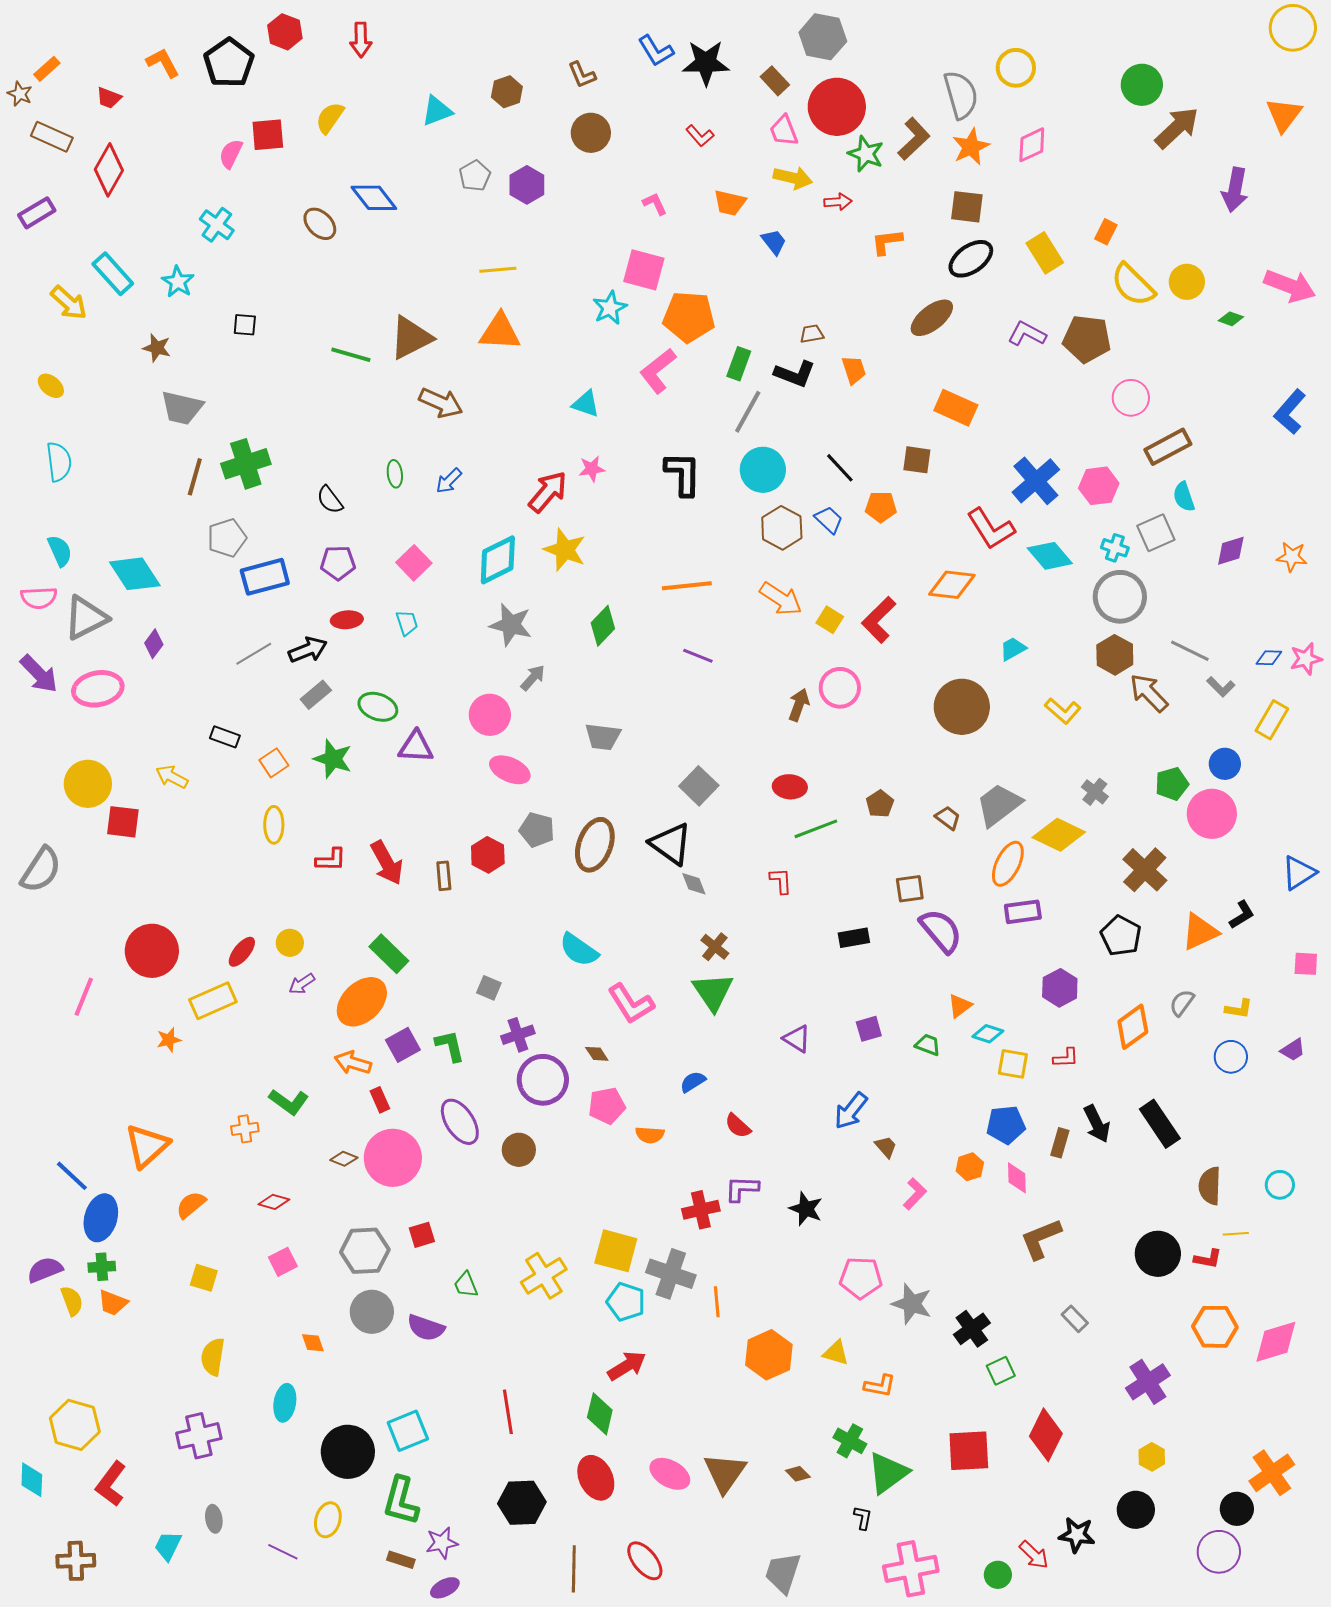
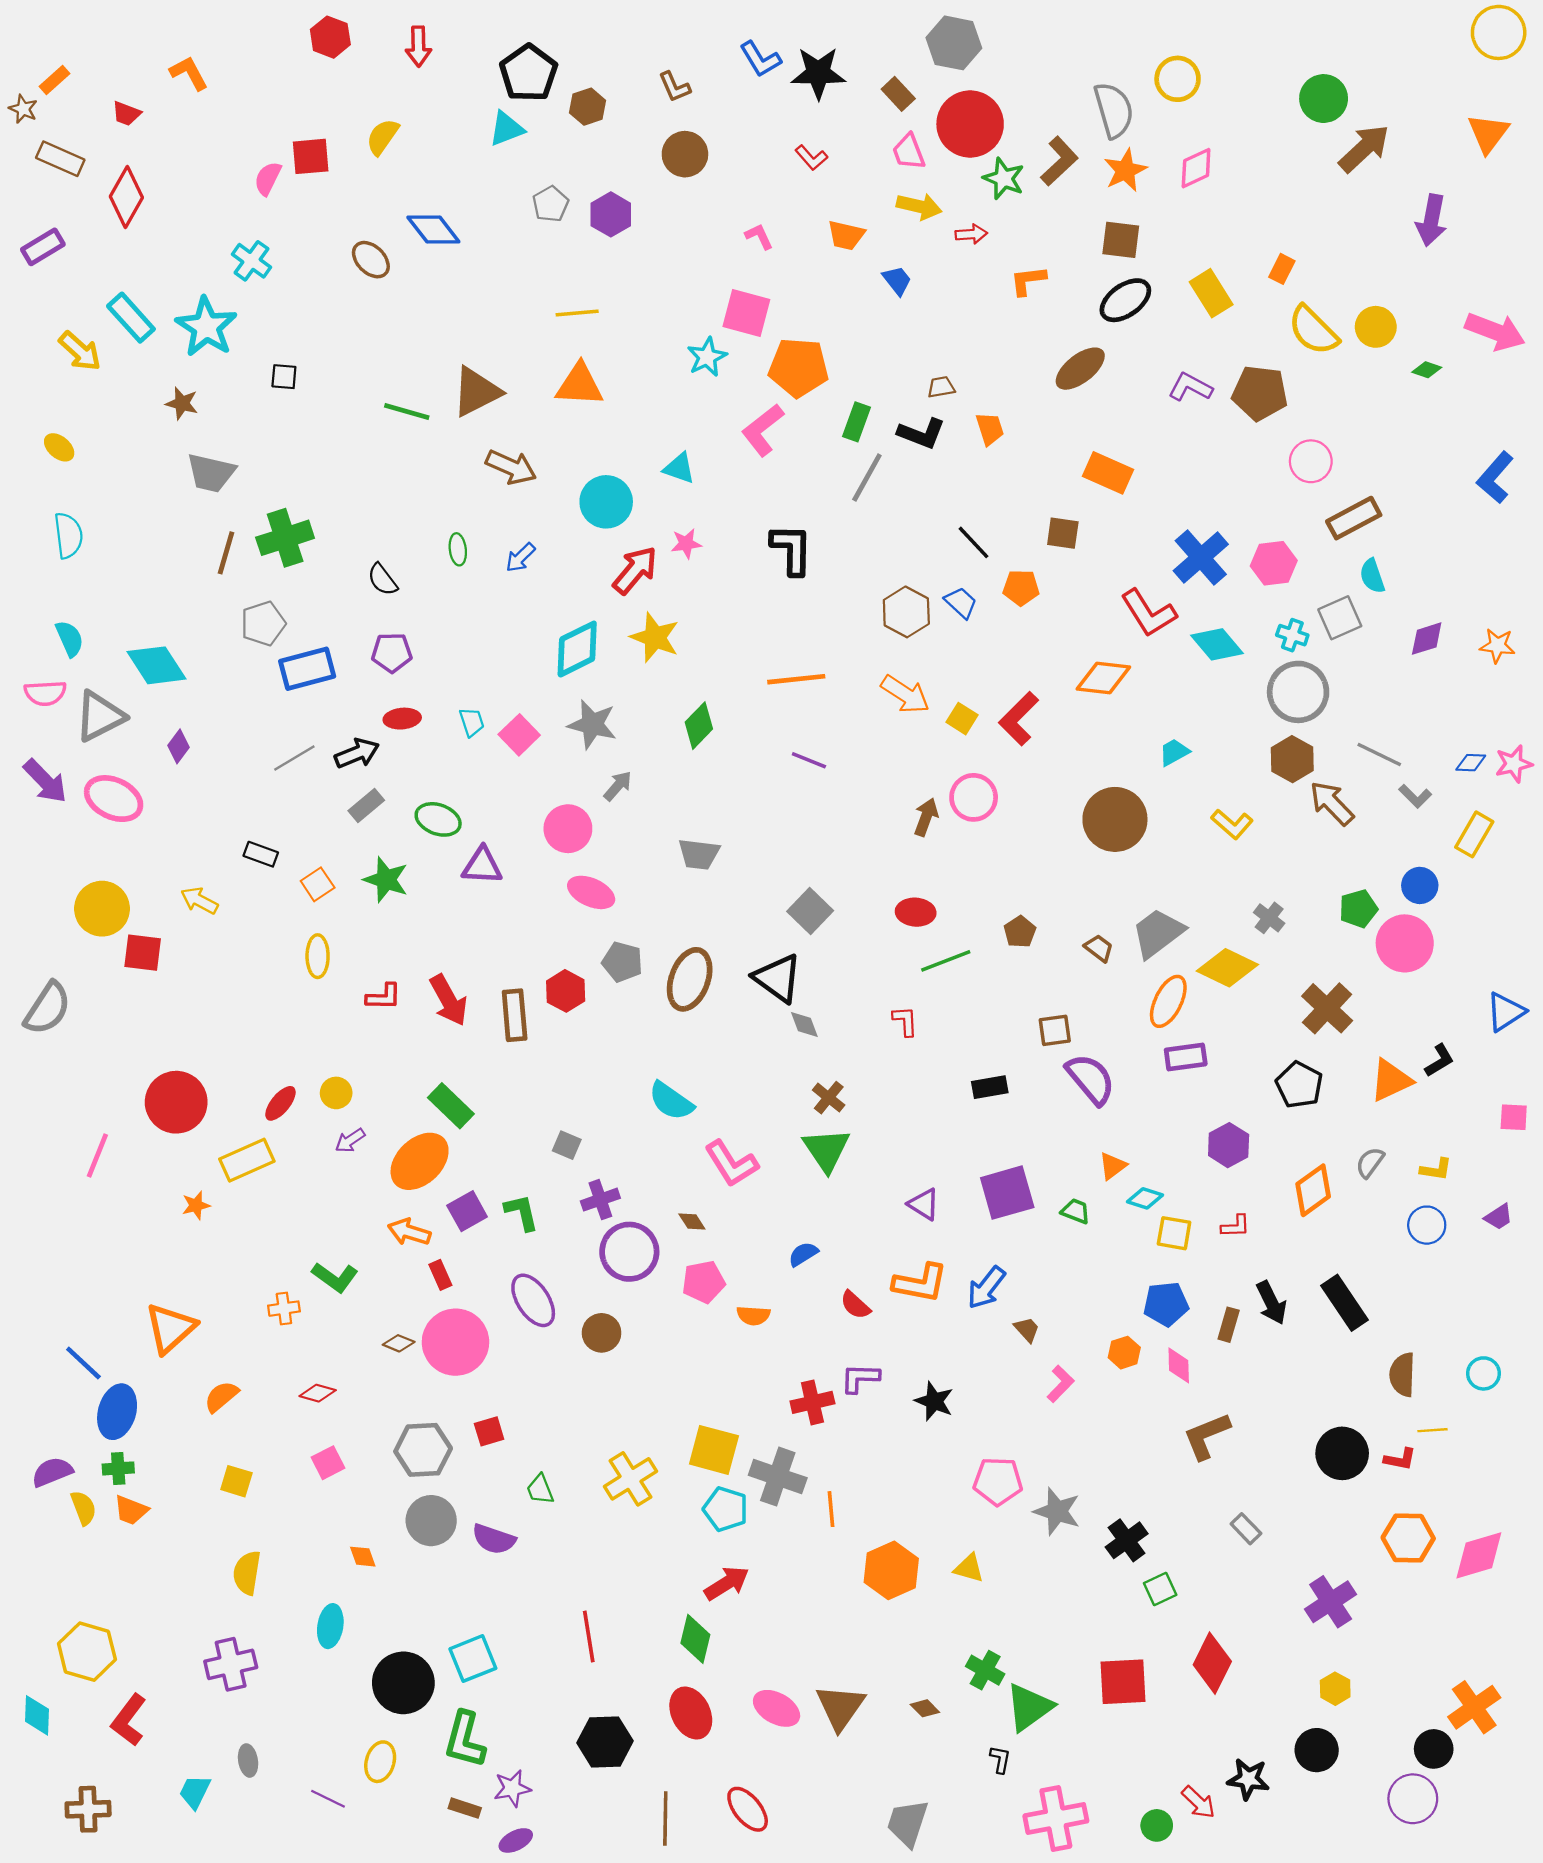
black pentagon: (229, 63) -> (529, 73), moved
cyan star: (178, 282) -> (206, 327), size x1.6
cyan circle: (763, 470) -> (606, 502), moved
pink square: (414, 563) -> (519, 735), moved
pink ellipse: (98, 689) -> (114, 799), turned 36
brown rectangle: (444, 876) -> (515, 1015), size x1.5
purple square: (869, 1029) -> (1007, 1193), size x1.8
orange L-shape: (880, 1386) -> (920, 1283), moved, size x1.5

